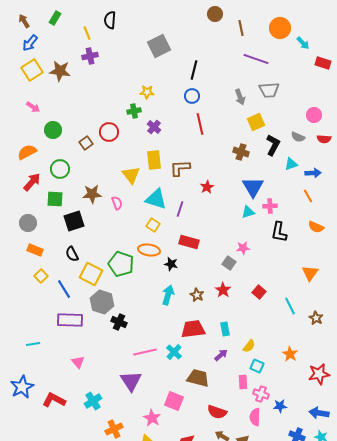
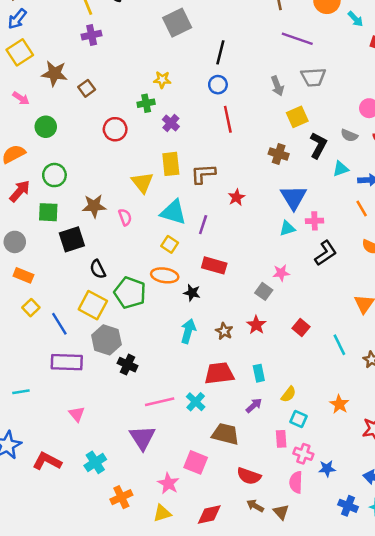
brown star: (60, 71) -> (54, 73), moved
brown square: (86, 143) -> (87, 88), moved
black L-shape: (279, 232) -> (326, 253), turned -135
black semicircle: (72, 254) -> (98, 269), moved

